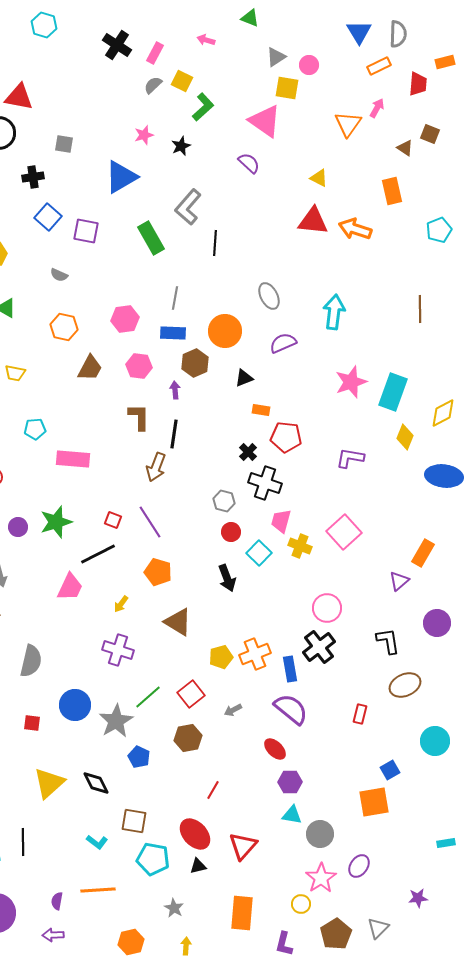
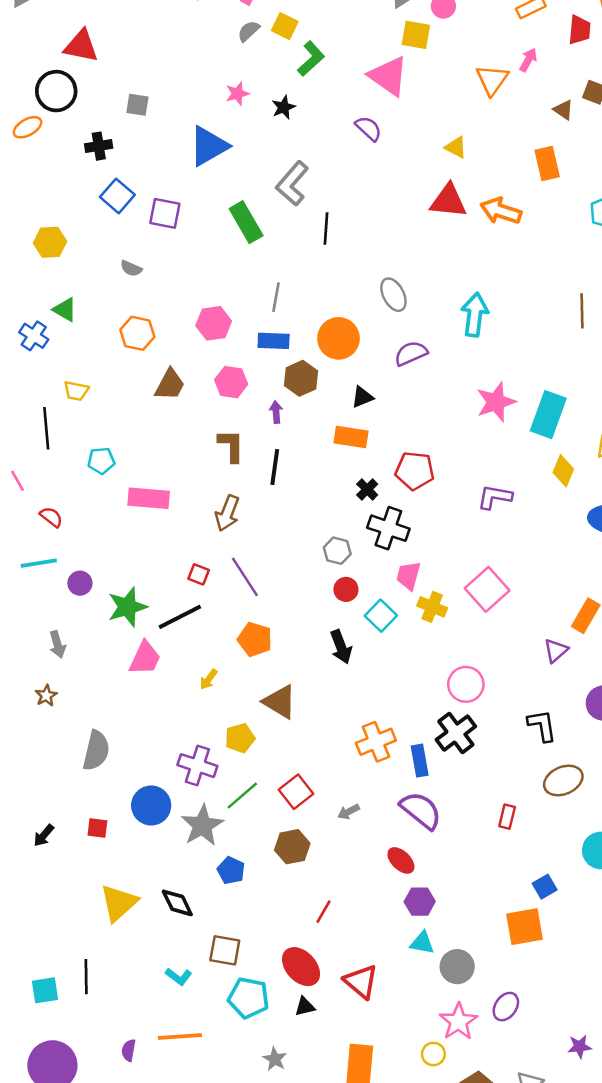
orange rectangle: (261, 410) -> (351, 437), moved, size x1.5
brown arrow: (156, 467) -> (227, 513), moved
green star: (56, 522) -> (127, 607), moved
purple cross: (118, 650) -> (197, 766), moved
yellow pentagon: (221, 657) -> (240, 738), moved
red triangle: (243, 846) -> (361, 982), turned -32

